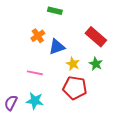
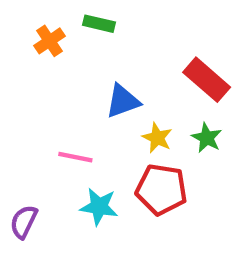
green rectangle: (55, 11) -> (99, 24), moved
orange cross: (38, 36) -> (50, 41), moved
cyan star: (35, 101) -> (99, 207), moved

